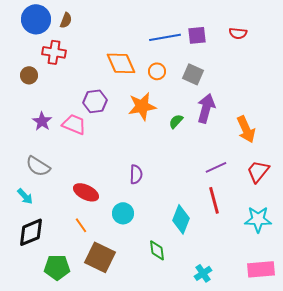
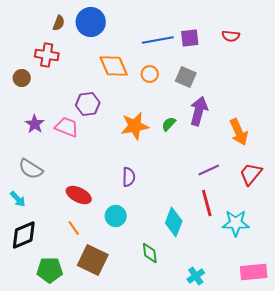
blue circle: (36, 19) -> (91, 22), moved
orange star: (142, 106) -> (135, 126), moved
cyan star: (258, 219) -> (236, 223), moved

